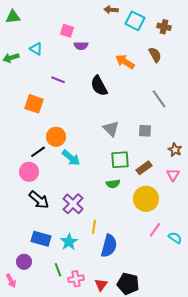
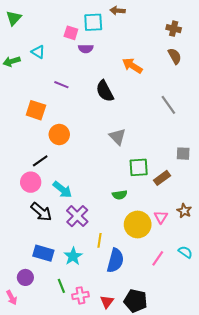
green triangle: (13, 17) -> (14, 18), turned -42
cyan square: (135, 21) -> (93, 22), moved, turned -30
brown semicircle: (155, 55) -> (175, 56), moved
gray square: (145, 131) -> (183, 154), moved
orange circle: (56, 137) -> (59, 134), moved
brown star: (175, 150) -> (184, 211), moved
cyan arrow: (71, 158) -> (62, 190), moved
green square: (120, 160) -> (139, 167), moved
brown rectangle: (144, 168) -> (162, 178), moved
pink triangle: (173, 175) -> (161, 217), moved
yellow circle: (146, 199) -> (138, 225), moved
pink line: (155, 230) -> (158, 258), moved

